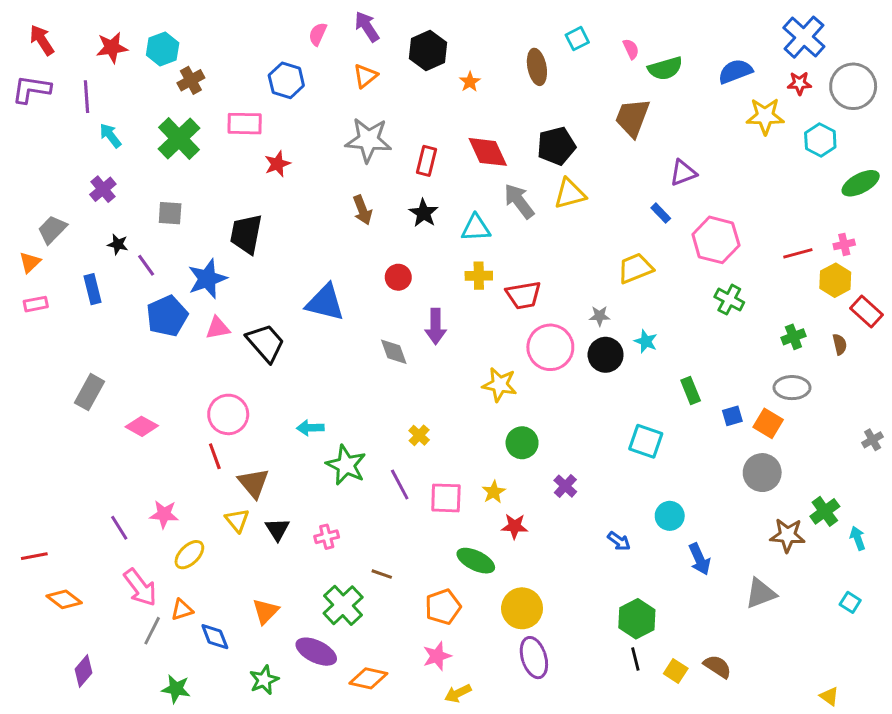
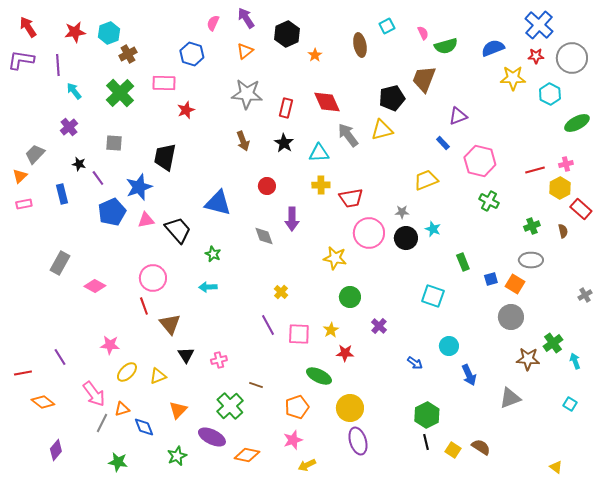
black pentagon: (556, 146) -> (392, 98), moved
green star: (346, 465) -> (213, 254), moved, size x0.6
yellow triangle: (237, 520) -> (158, 376), moved, turned 48
purple line: (119, 528) -> (60, 357), moved

